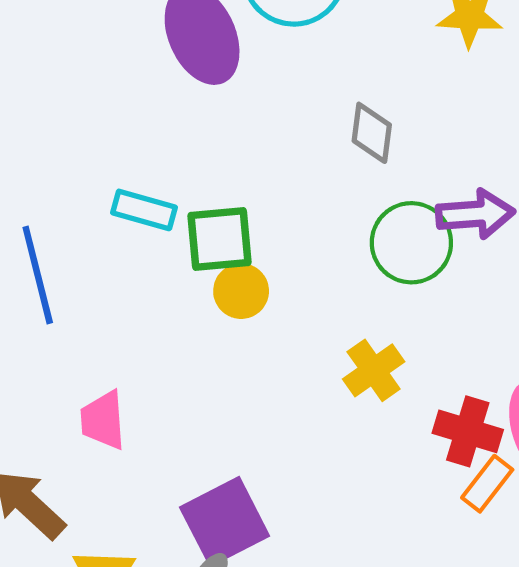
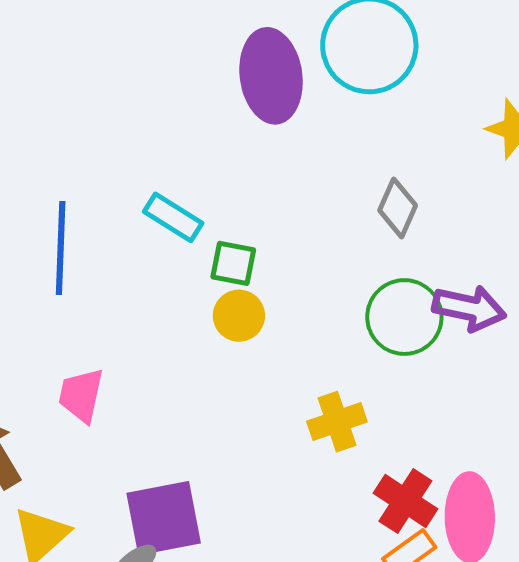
green square: (220, 239) -> (233, 263), size x0.7

